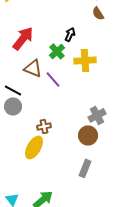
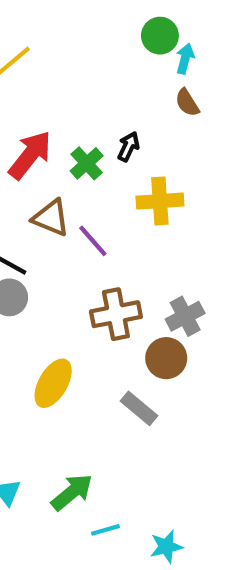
green cross: (57, 51) -> (87, 163), moved
brown cross: (44, 126) -> (116, 314), moved, size x1.6
gray rectangle: (85, 168) -> (139, 408), moved, turned -72

